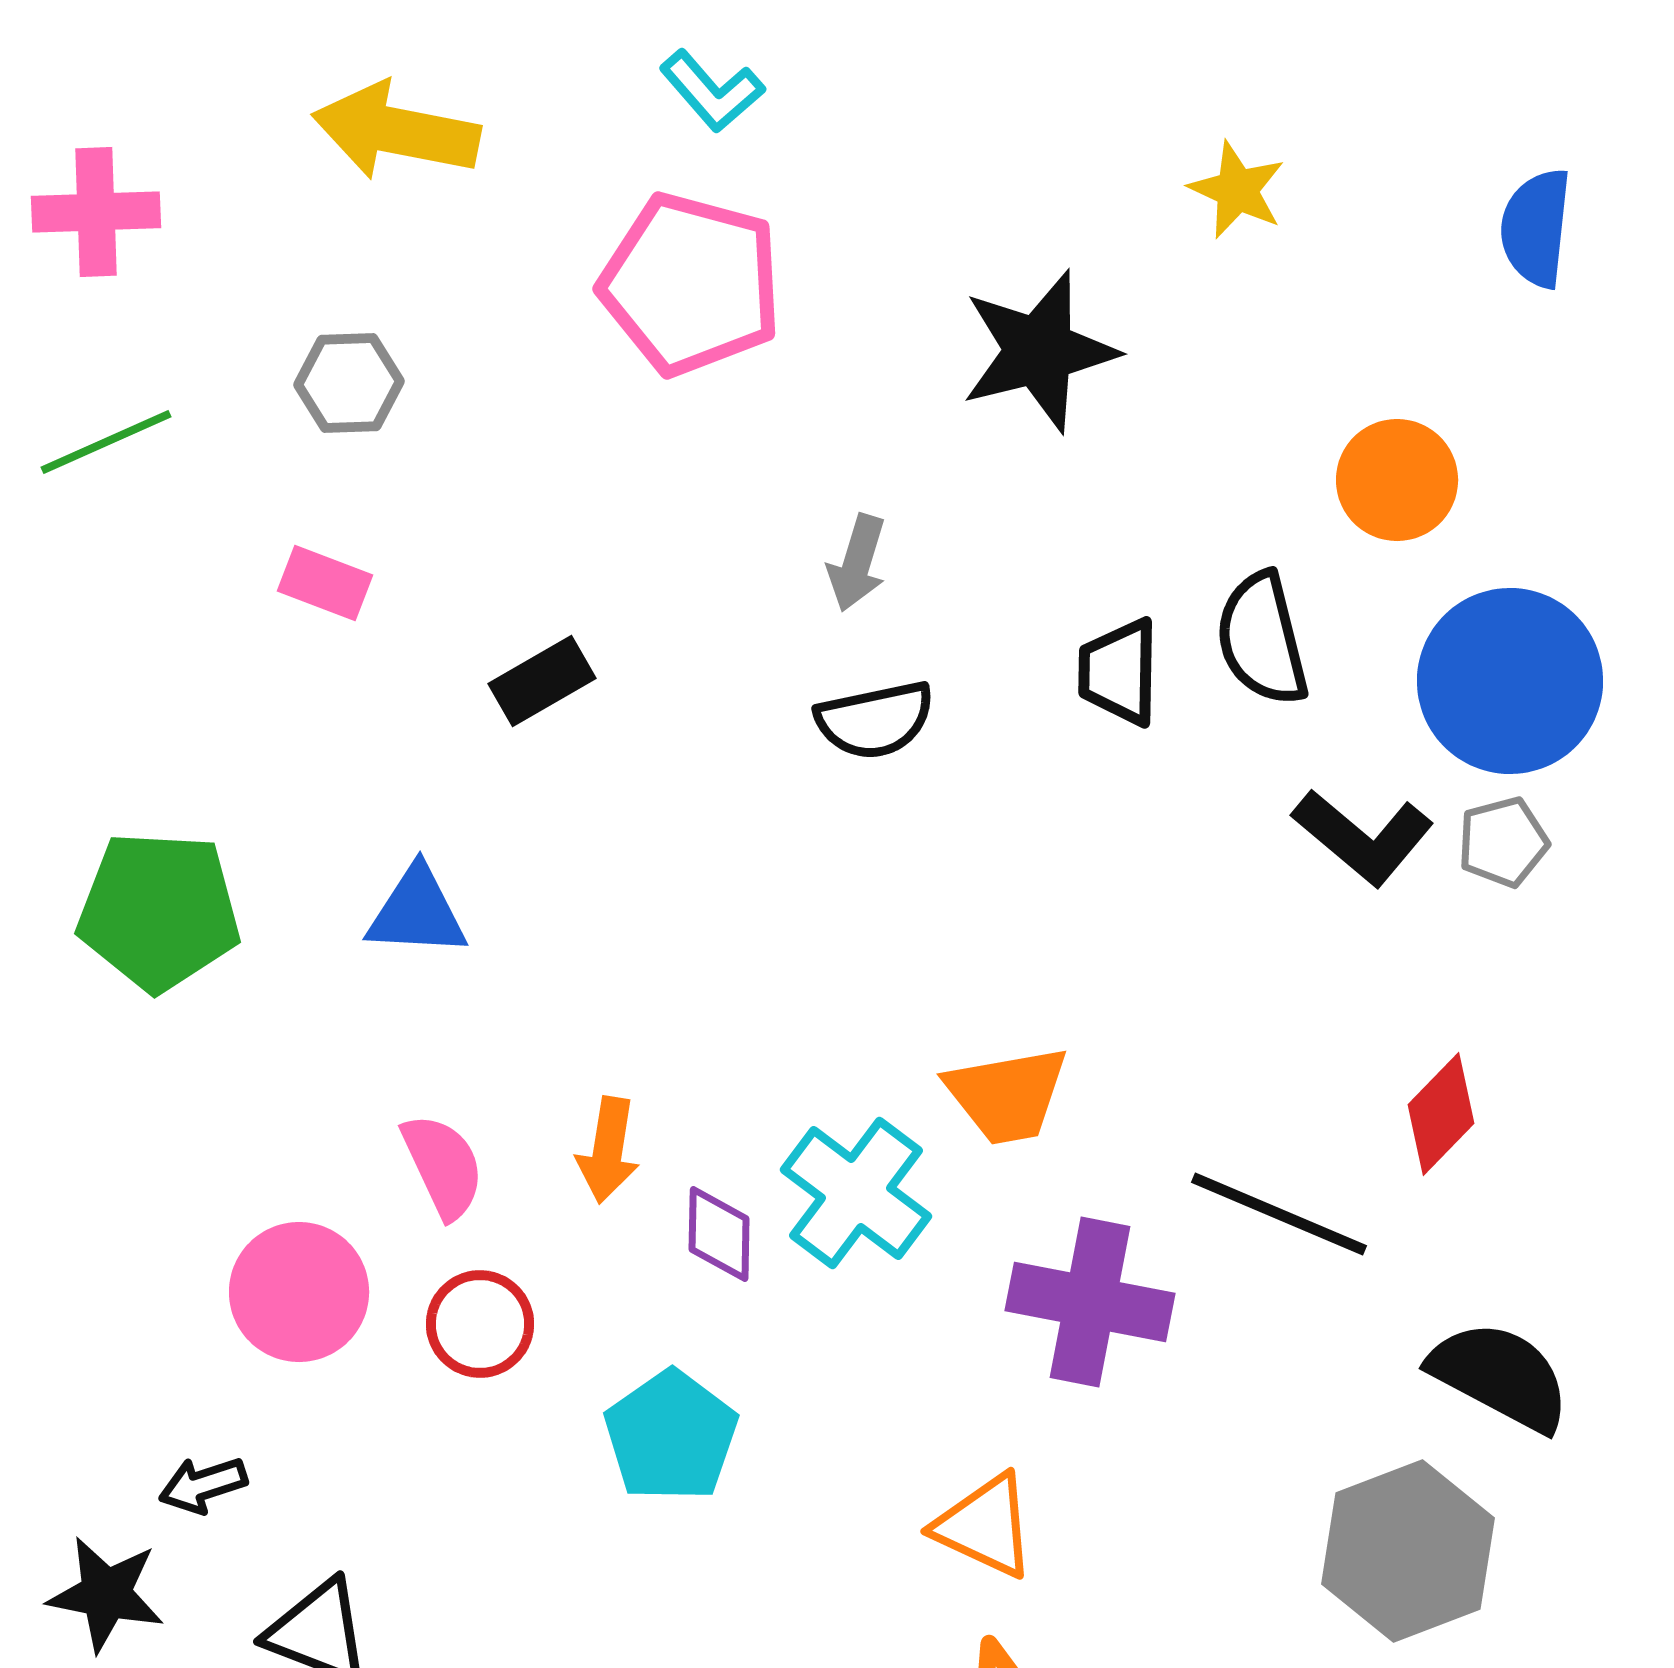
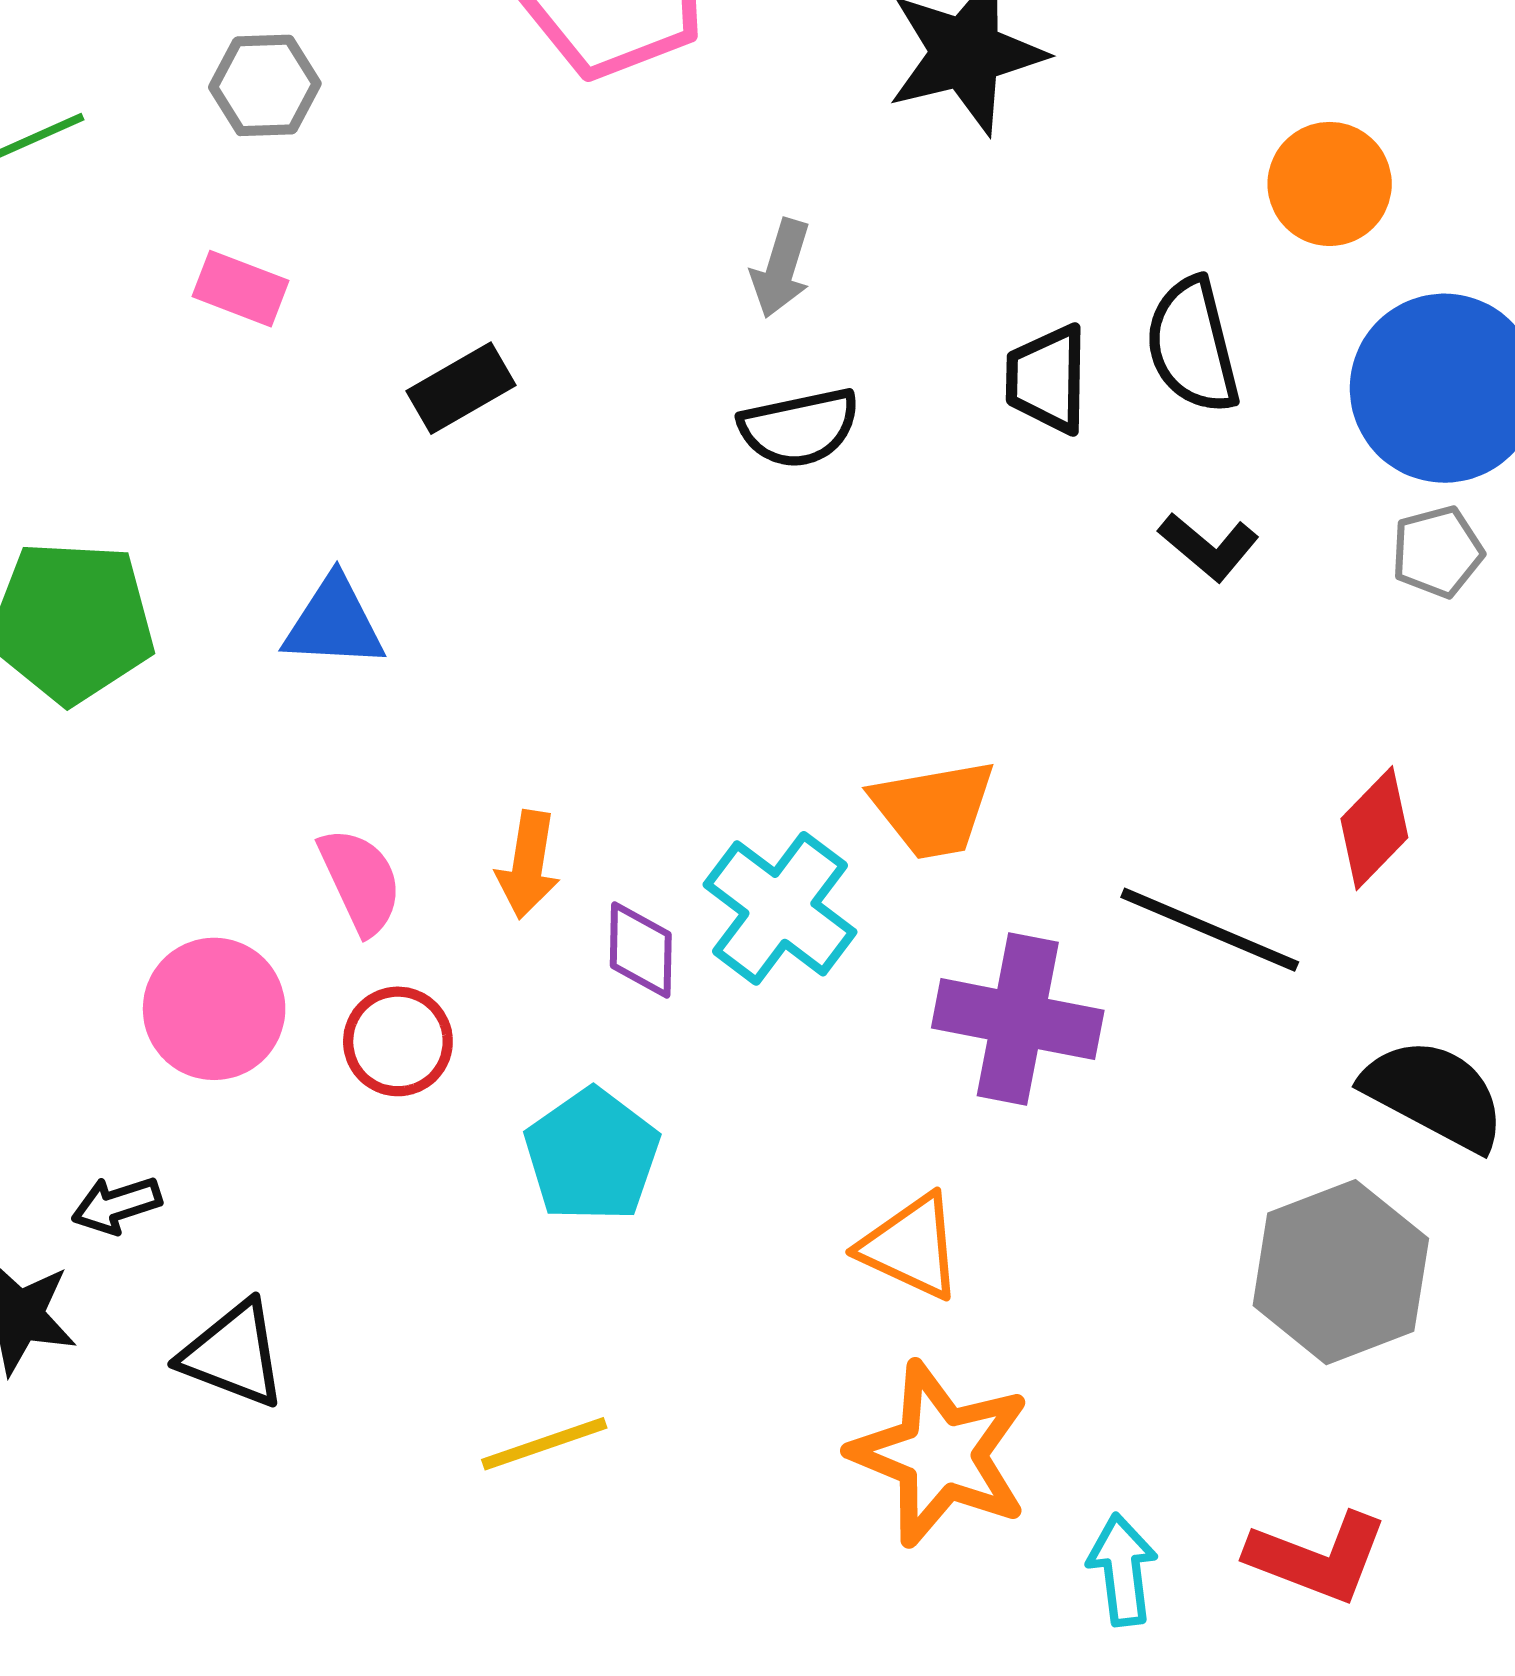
black L-shape: (1363, 837) -> (1209, 547), moved, size x0.7

